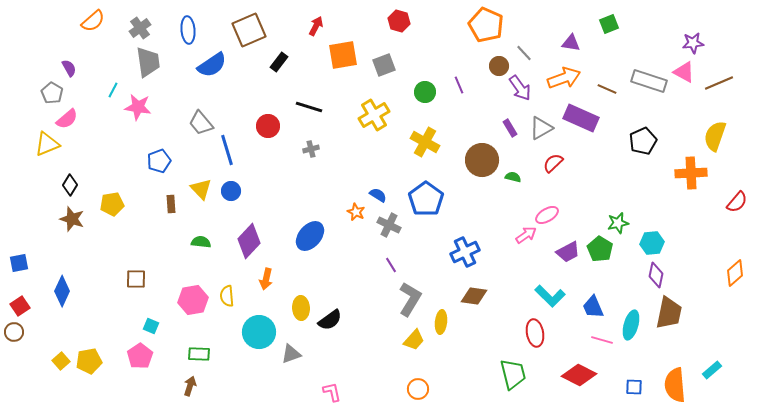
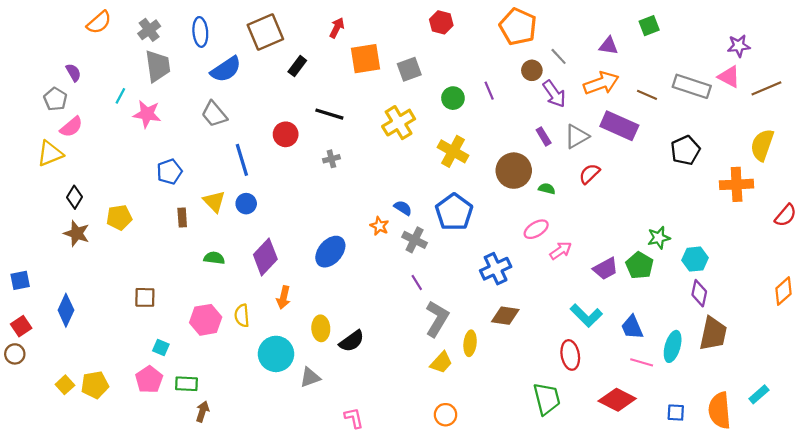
red hexagon: (399, 21) -> (441, 22), moved
gray trapezoid: (201, 123) -> (214, 114), moved
pink ellipse: (547, 215) -> (536, 229), moved
green rectangle: (199, 354) -> (186, 384), moved

